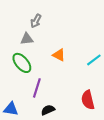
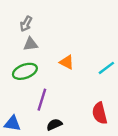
gray arrow: (36, 21) -> (26, 24), moved
green ellipse: (22, 63) -> (25, 71), turned -70

